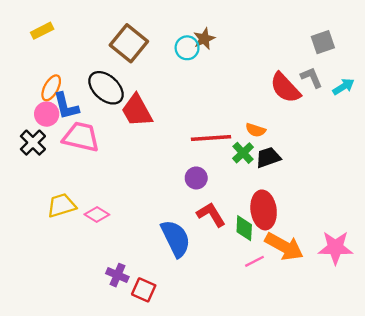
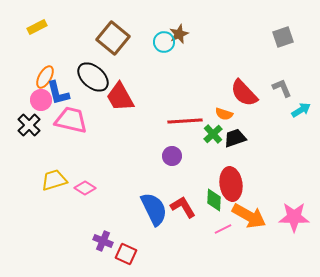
gray L-shape: (312, 78) -> (282, 88), moved
cyan arrow: (343, 87) -> (301, 110), moved
red semicircle: (285, 88) -> (244, 93), moved
red L-shape: (211, 215) -> (183, 207), moved

